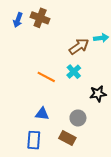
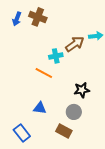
cyan cross: (74, 72) -> (56, 56), moved, turned 32
black star: (98, 94) -> (82, 90), moved
blue rectangle: (34, 140) -> (22, 133), moved, turned -42

